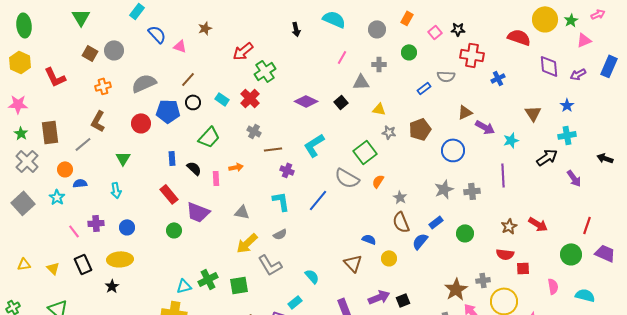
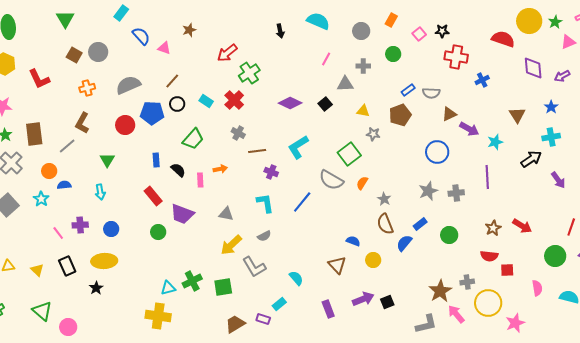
gray semicircle: (446, 76) -> (431, 93), moved
brown pentagon: (420, 129) -> (400, 115), moved

